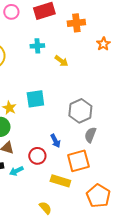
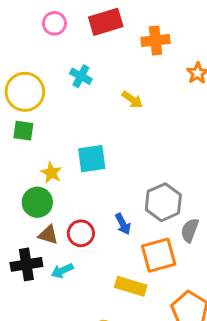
cyan cross: (37, 46) -> (81, 76), moved, turned 32
gray hexagon: (80, 111) -> (163, 202), moved
gray semicircle: (90, 135) -> (190, 230), moved
red circle: (37, 156) -> (81, 233), moved

